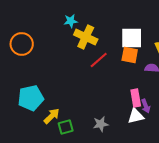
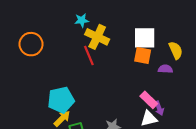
red line: (99, 60) -> (89, 55), moved, turned -72
cyan pentagon: (31, 98) -> (61, 100), moved
pink rectangle: (136, 98) -> (149, 100), turned -36

